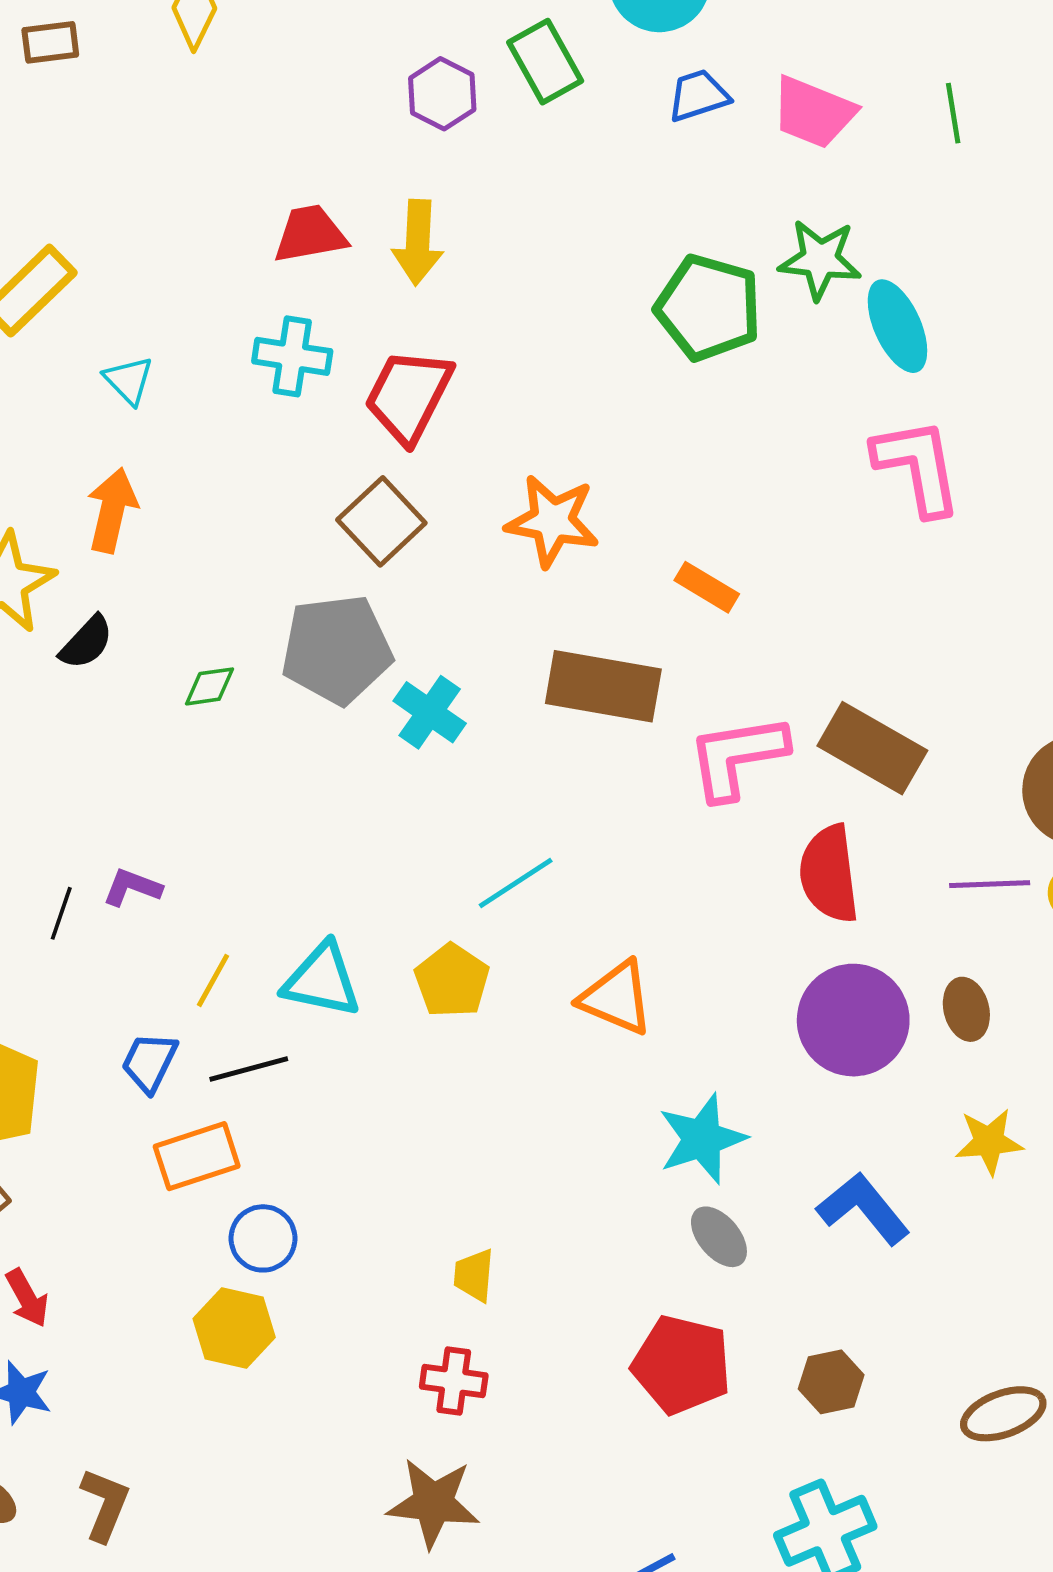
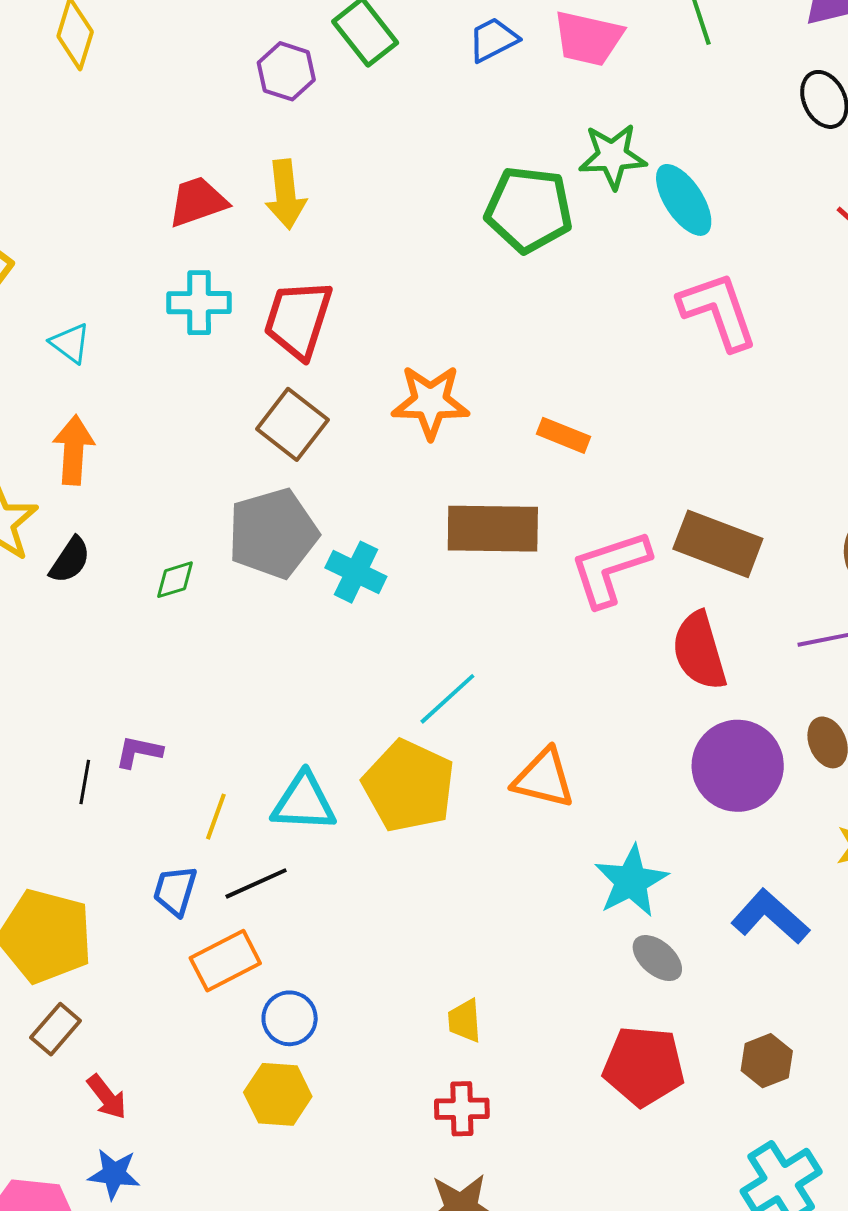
yellow pentagon: (452, 981) -> (409, 786), size x1.5

